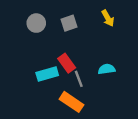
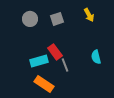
cyan semicircle: (107, 69) -> (96, 57), moved, turned -96
orange rectangle: (71, 102) -> (44, 84), moved

